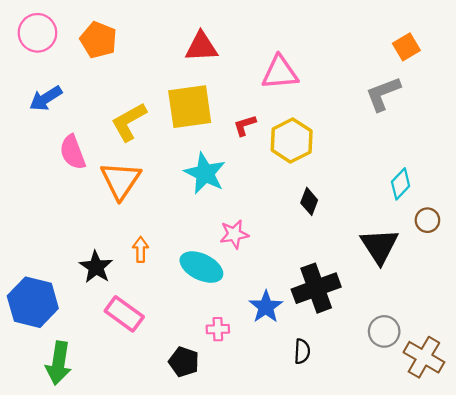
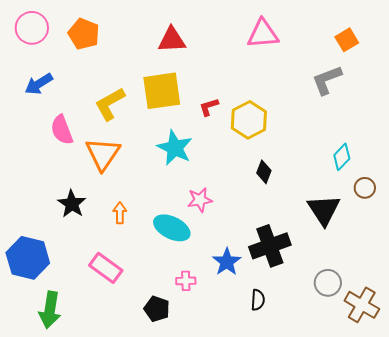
pink triangle: (280, 73) -> (263, 34), moved
black star: (96, 267) -> (72, 204), moved

